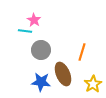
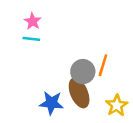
pink star: (34, 20) -> (33, 21), moved
gray circle: (41, 50) -> (83, 72), moved

